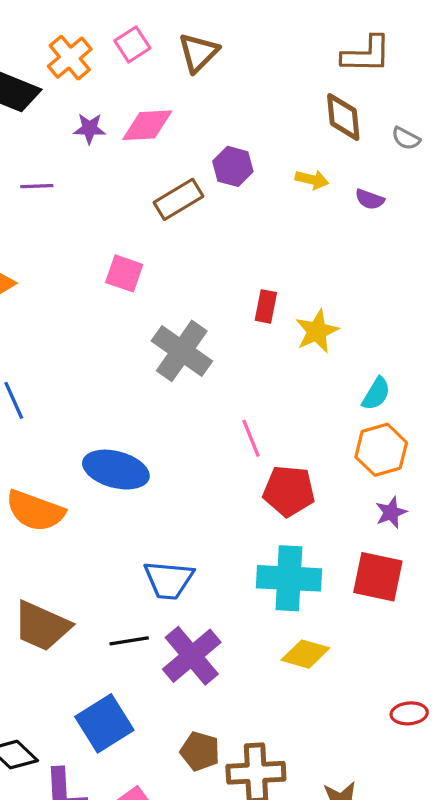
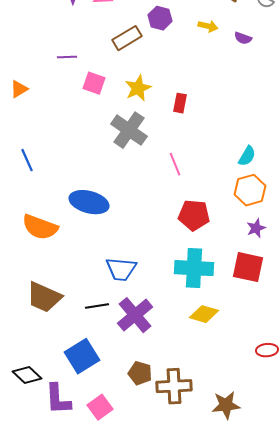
purple line: (37, 186) -> (67, 57), moved
yellow star: (317, 331) -> (138, 88), moved
pink line: (251, 438) -> (175, 164), moved

